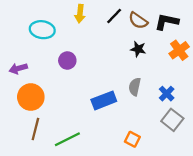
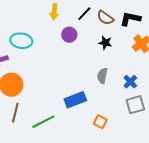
cyan ellipse: (42, 30) -> (21, 41), moved
purple circle: (67, 60) -> (69, 35), moved
blue rectangle: (104, 100) -> (75, 100), moved
gray square: (172, 120) -> (135, 105), turned 36

